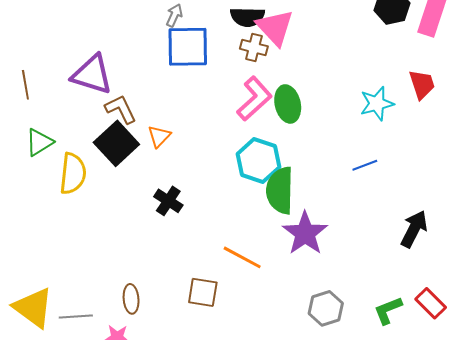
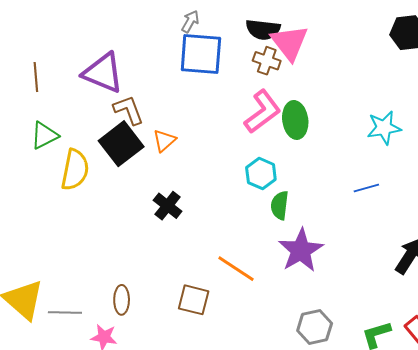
cyan hexagon: (258, 160) -> (261, 174), size x0.7
green semicircle: (280, 190) -> (280, 205), size x0.6

